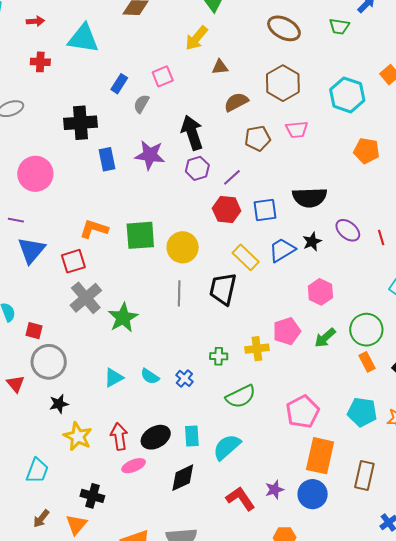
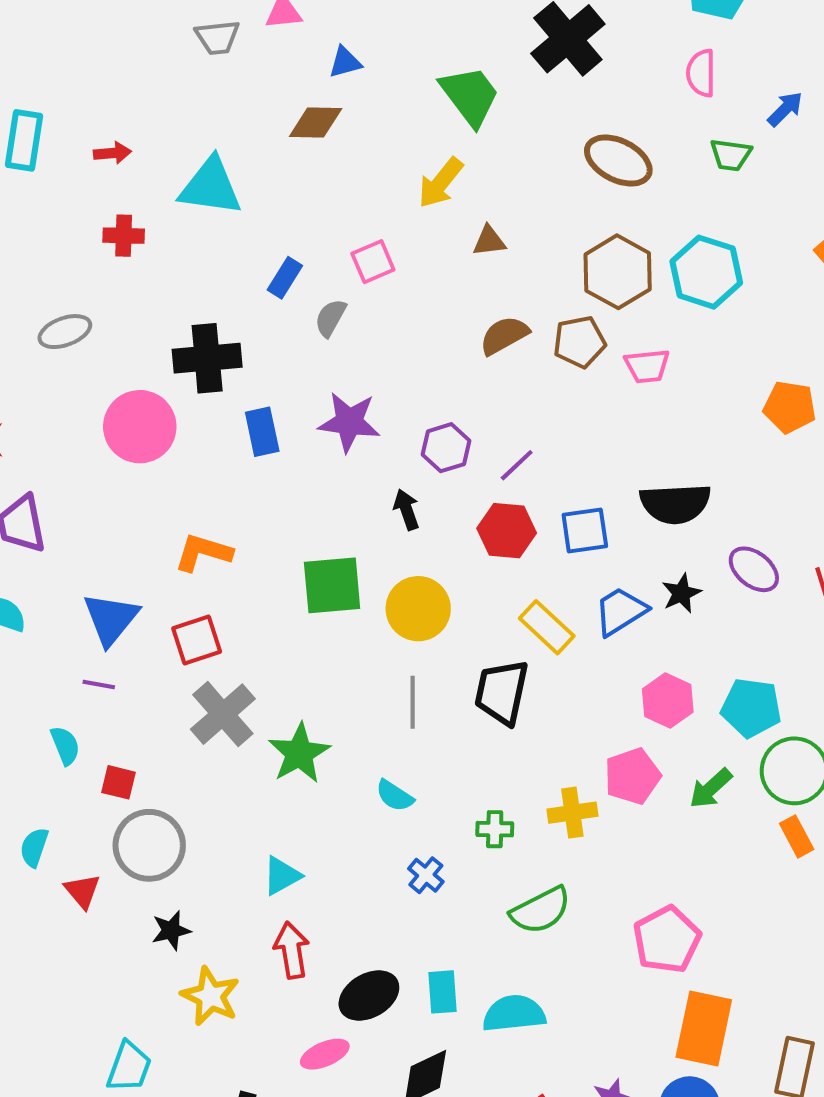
cyan hexagon: (347, 95) -> (706, 272), moved
brown semicircle: (236, 102) -> (504, 335), moved
black arrow: (192, 133) -> (406, 510), moved, size x0.6
brown pentagon: (258, 138) -> (579, 342), moved
pink circle: (35, 174) -> (140, 427), moved
purple line: (16, 220) -> (99, 685), moved
orange L-shape: (94, 229) -> (203, 552), moved
pink hexagon: (320, 292) -> (668, 701), moved
cyan semicircle: (150, 376) -> (395, 796), moved
cyan pentagon: (362, 412) -> (751, 708), moved
red arrow: (119, 436) -> (292, 950), moved
cyan semicircle: (227, 447) -> (514, 1014), turned 36

